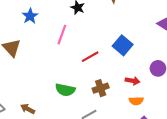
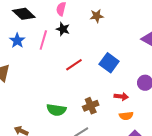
pink line: (62, 35) -> (43, 40), moved
red line: (90, 57) -> (74, 65), moved

